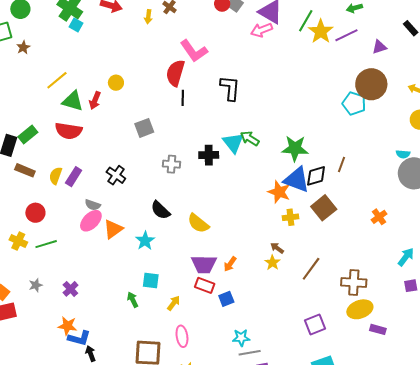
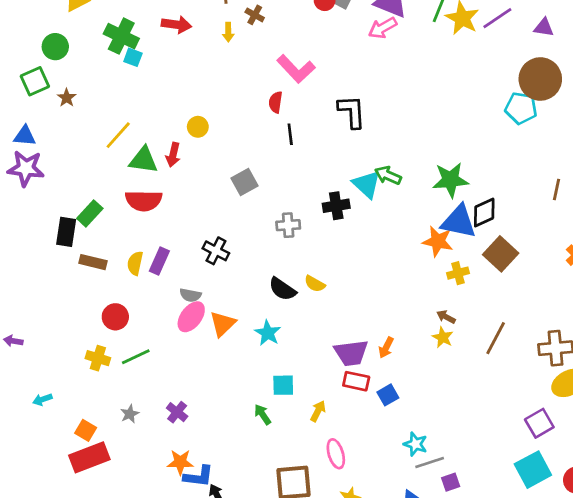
purple triangle: (379, 47) -> (544, 27), turned 35
red semicircle: (175, 73) -> (276, 102), size x0.6
brown line: (341, 164) -> (557, 190), moved
yellow semicircle: (198, 223) -> (315, 284), moved, size x0.7
purple square: (315, 325) -> (539, 423), moved
cyan star: (241, 338) -> (415, 444), turned 30

